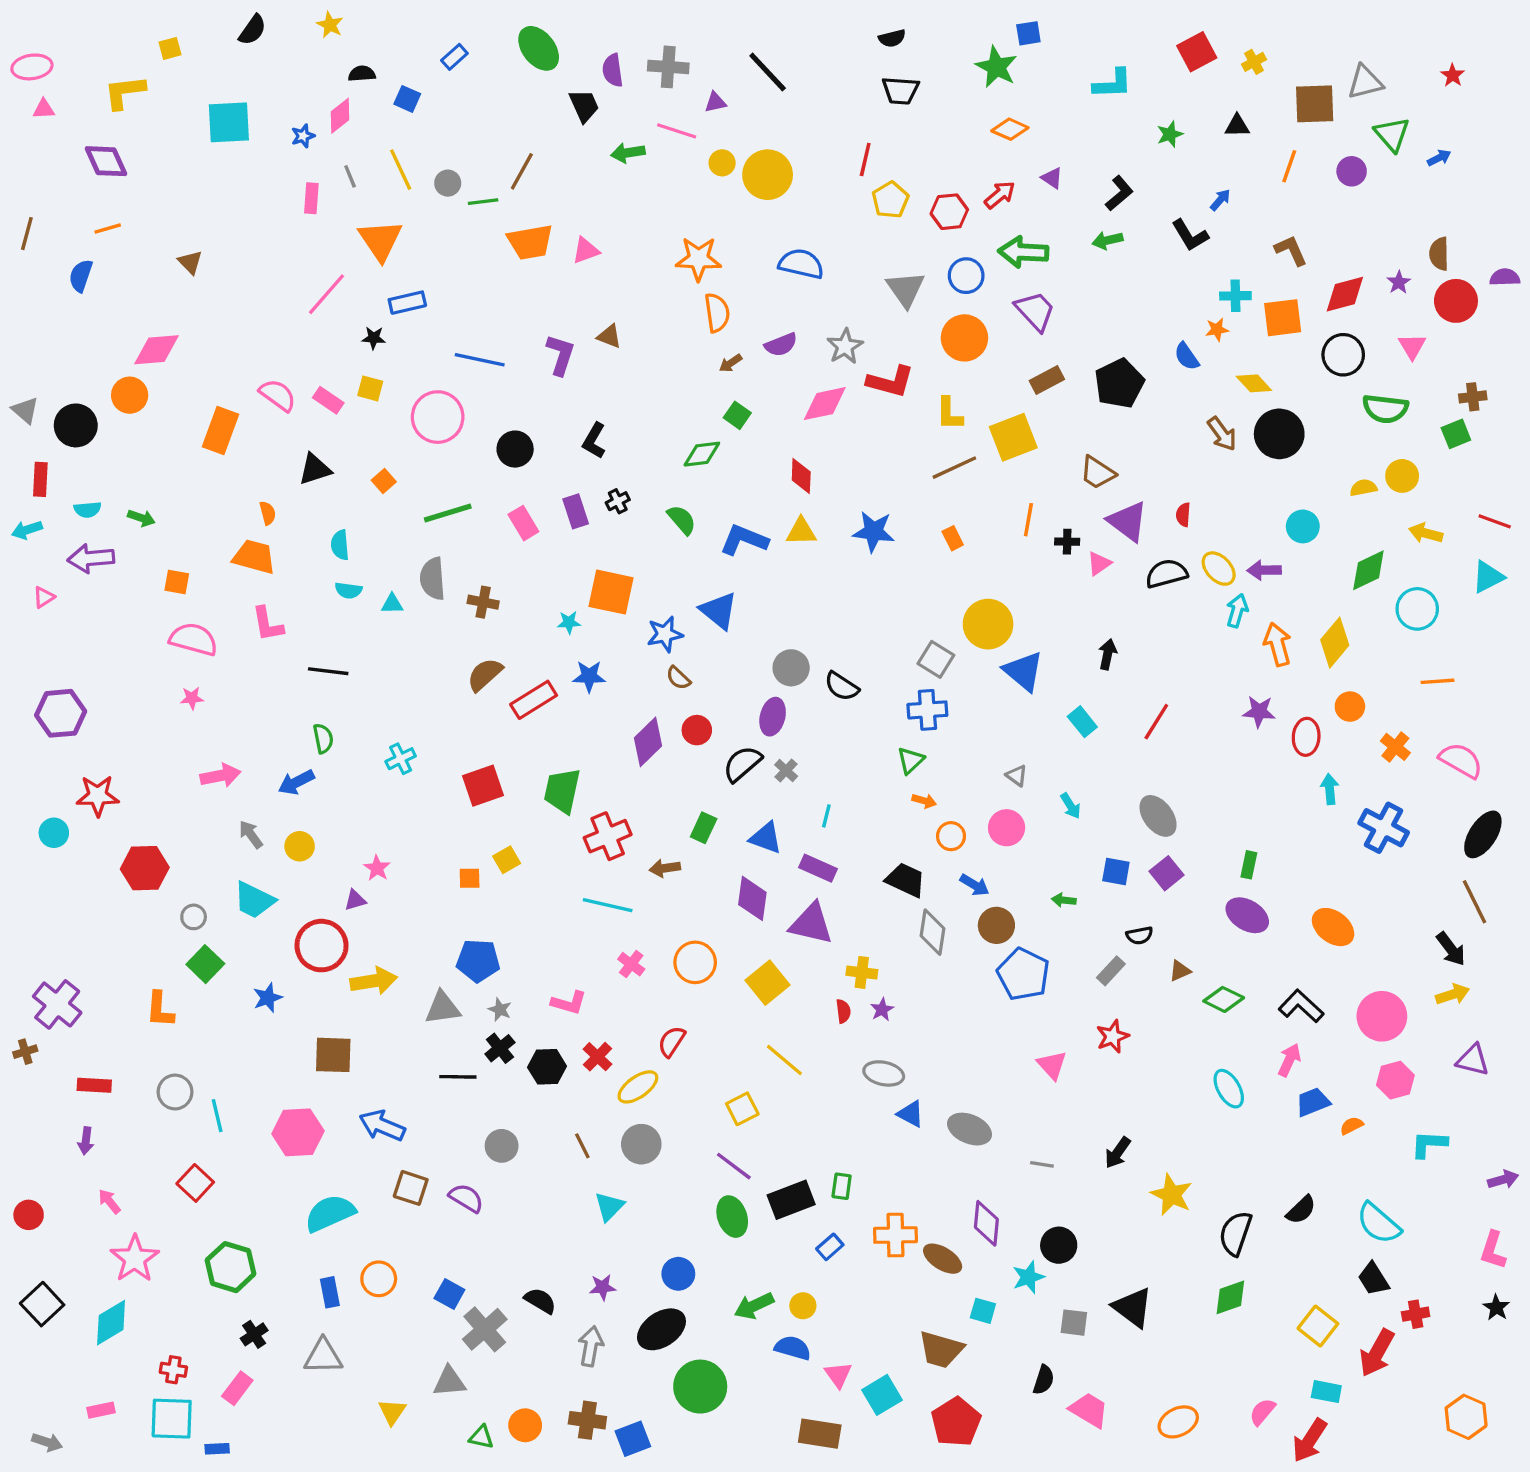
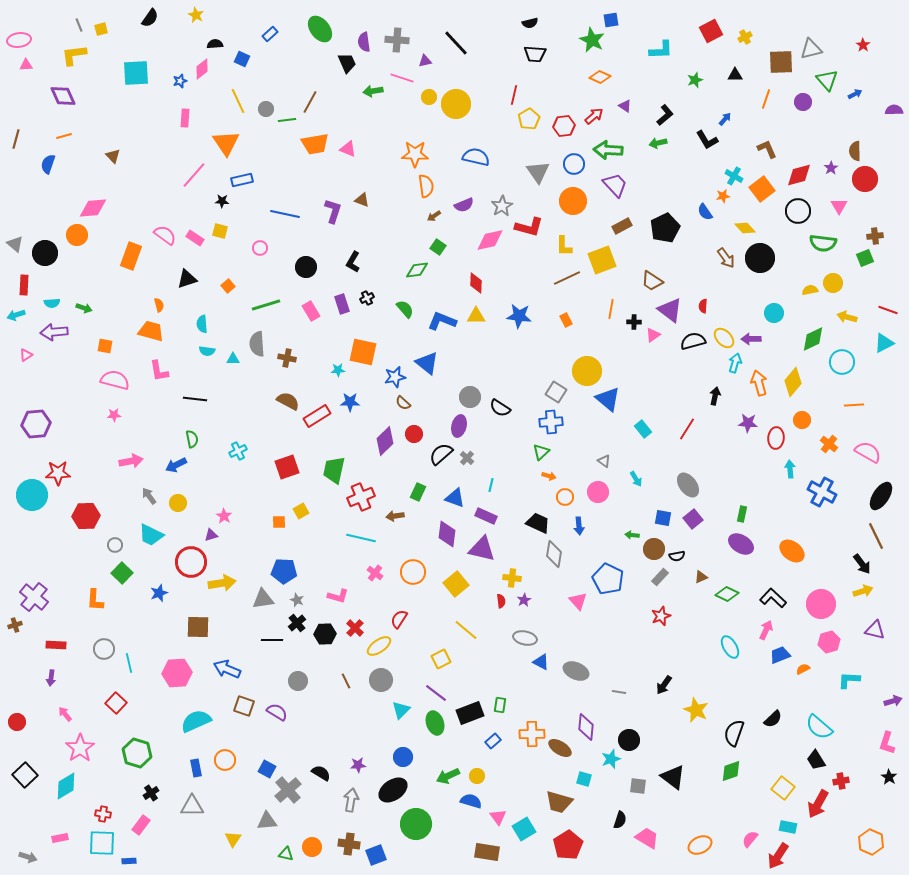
gray line: (350, 176) -> (79, 25), moved
pink triangle: (586, 250) -> (348, 149), turned 42
purple semicircle: (1505, 277) -> (894, 110), moved
cyan cross: (1235, 296) -> (734, 176), turned 30
orange square: (1283, 318) -> (762, 189), turned -30
pink circle: (438, 417) -> (260, 248), size x0.5
black arrow: (1108, 654) -> (715, 396), moved
brown semicircle: (485, 675) -> (288, 401), turned 70
cyan circle: (54, 833) -> (32, 495), size x1.8
blue arrow: (975, 885) -> (579, 526), turned 54
brown circle: (996, 925) -> (654, 549), moved
pink triangle: (1052, 1065) -> (578, 601), moved
cyan triangle: (609, 1206) -> (401, 710), moved

